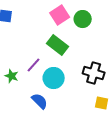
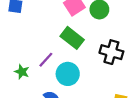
black cross: (94, 73) -> (111, 52), moved

